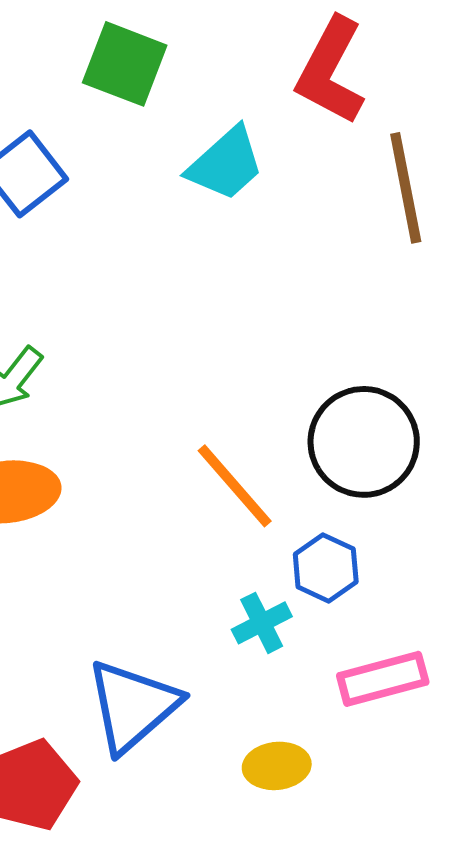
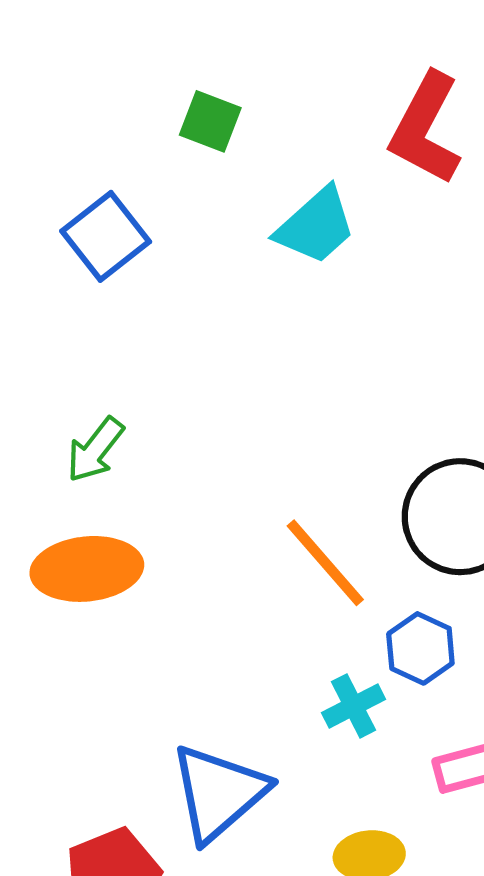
green square: (125, 64) -> (210, 121), size x0.7

